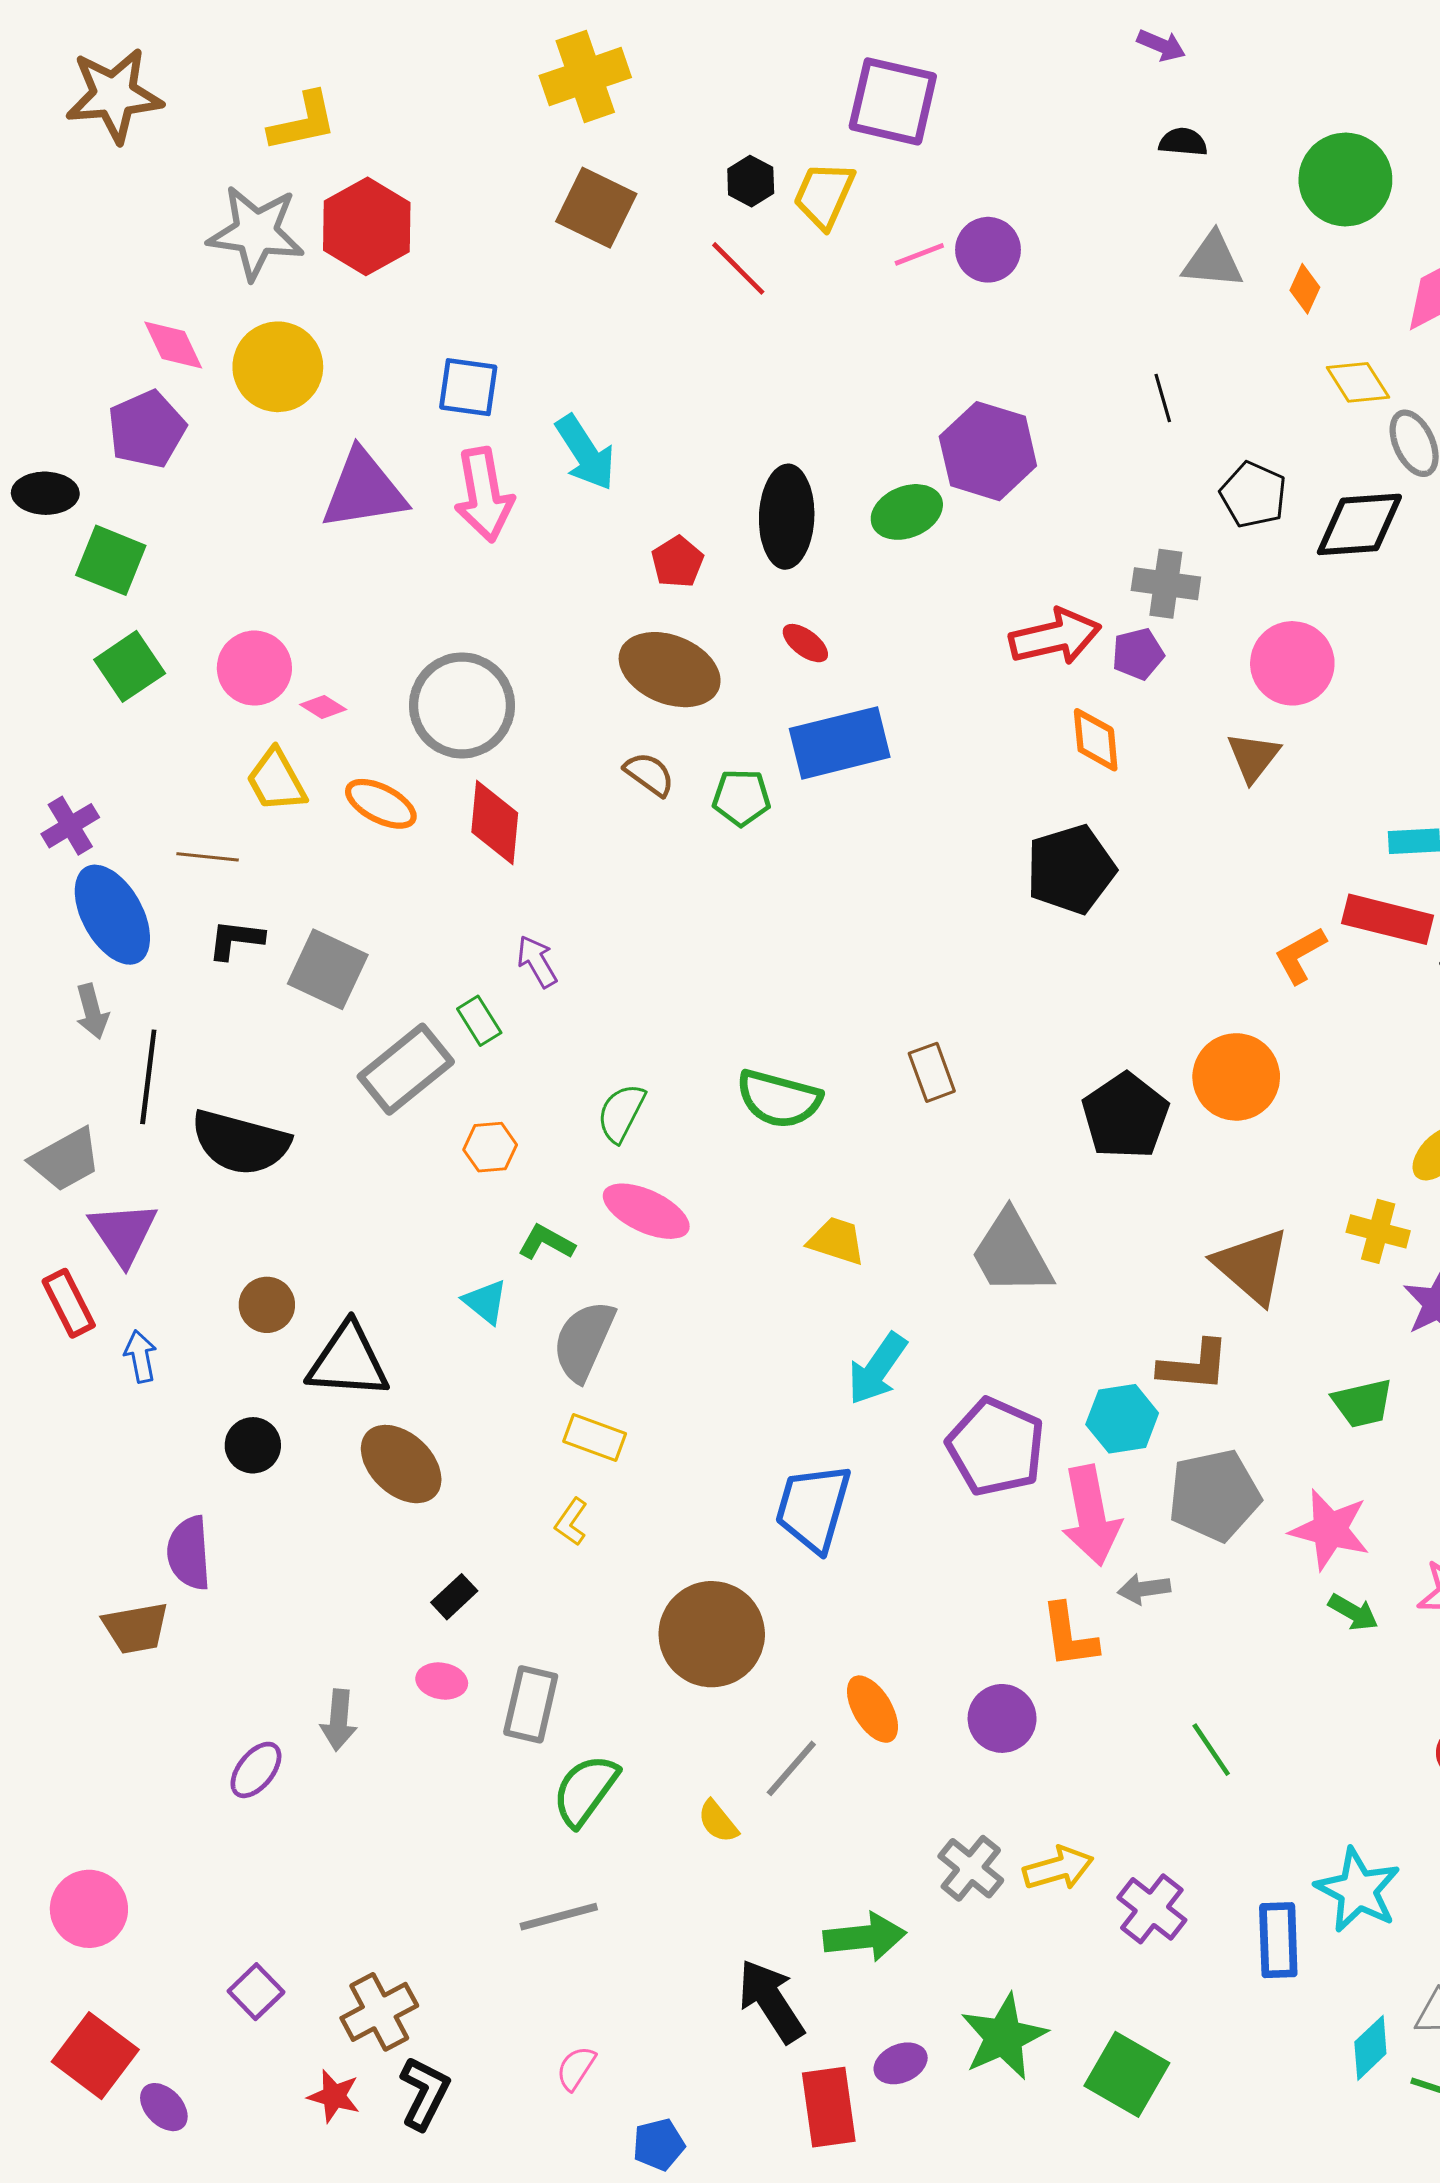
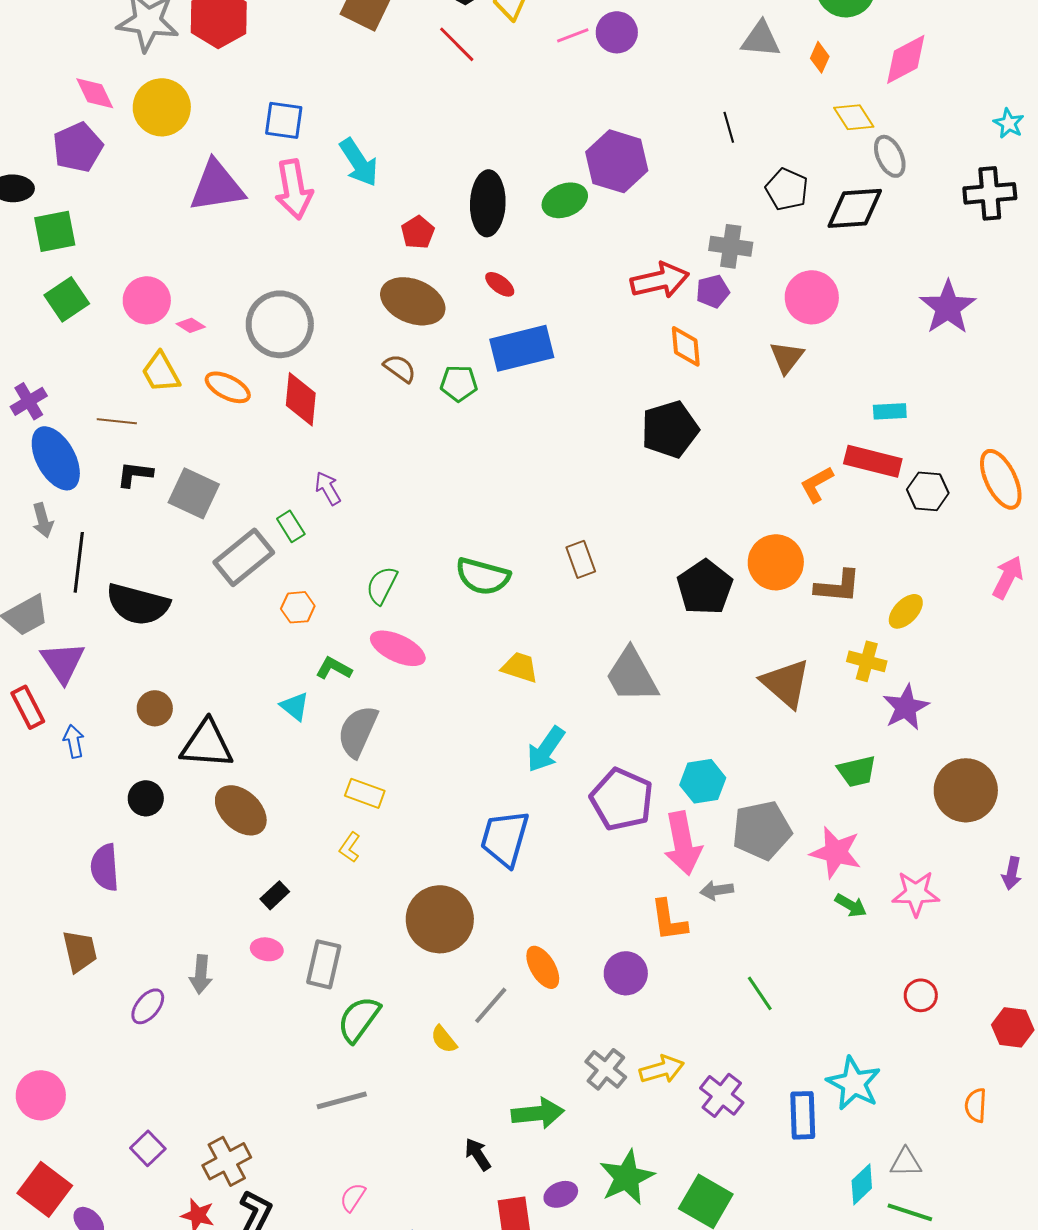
green square: (111, 560) -> (55, 231), turned -33
brown L-shape: (1194, 1366) -> (838, 586), moved
brown trapezoid: (136, 1628) -> (80, 951), moved, turned -93
black arrow: (771, 2001) -> (478, 1154), size x0.6

